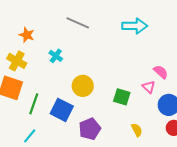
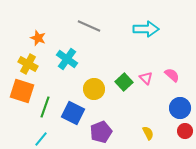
cyan cross: (56, 56) -> (67, 59), size x1.5
pink triangle: (149, 87) -> (146, 78), moved
green square: (122, 97) -> (124, 82), moved, turned 30

